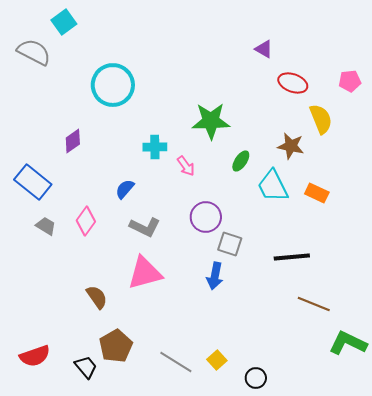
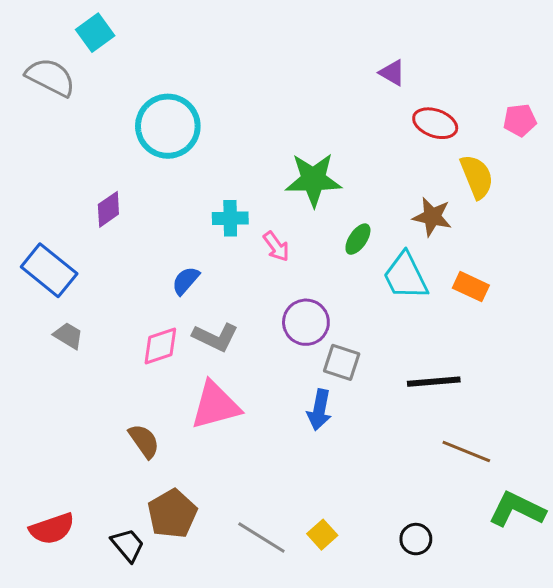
pink diamond: (86, 221) -> (160, 346), moved, turned 36
black circle: (256, 378) -> (416, 539), moved

